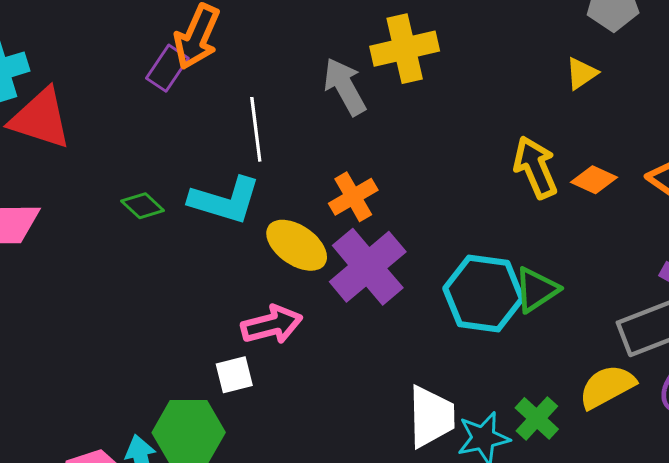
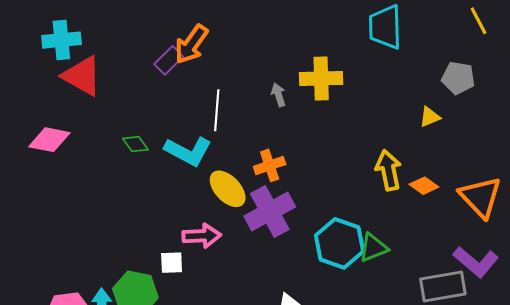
gray arrow: (345, 87) -> (278, 95), size x0.6

